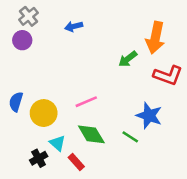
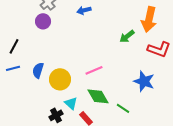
green line: (130, 137) -> (123, 108), moved

